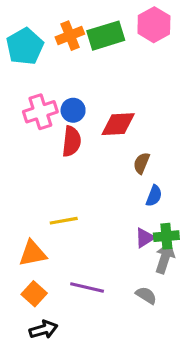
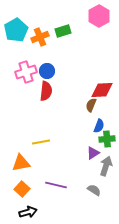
orange cross: (70, 36) -> (40, 37), moved
green rectangle: (106, 36) -> (63, 31), moved, size x0.7
red diamond: (118, 124) -> (102, 90), moved
green cross: (166, 236) -> (107, 139), moved

